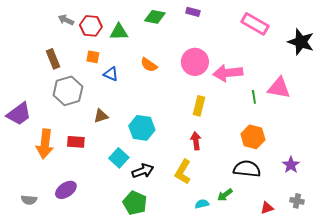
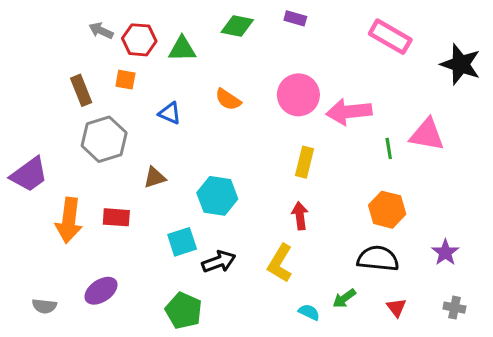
orange square: (93, 57) -> (125, 80), moved
cyan square: (119, 158) -> (182, 242), turned 30
green pentagon: (135, 203) -> (184, 311), moved
cyan semicircle: (202, 204) -> (309, 312), turned 40
red triangle: (267, 208) -> (396, 308), moved, turned -48

